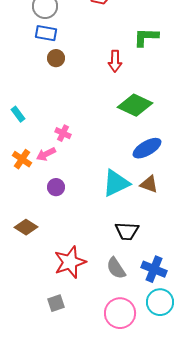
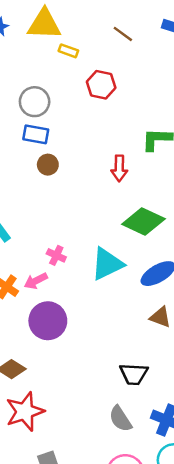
cyan triangle: (116, 183) -> (107, 264), moved
purple circle: (56, 187) -> (48, 321), size x1.8
red star: (70, 262) -> (25, 412), moved

